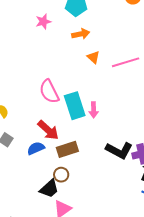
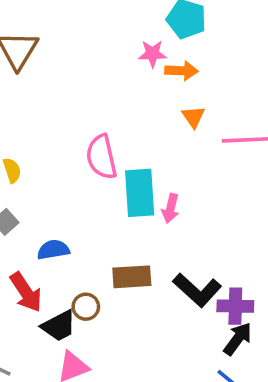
pink star: (43, 22) -> (152, 54), moved
red arrow: (48, 130) -> (26, 292), moved
brown rectangle: (67, 149) -> (132, 277), moved

